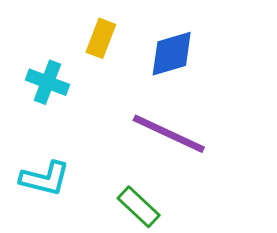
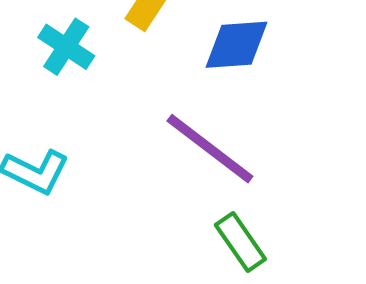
green rectangle: (139, 207) -> (240, 242), moved

